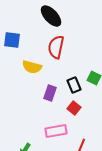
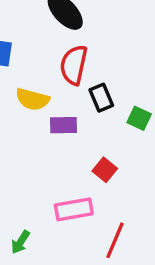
black rectangle: (74, 85) -> (101, 98), moved
purple rectangle: (50, 93) -> (63, 125), moved, turned 70

